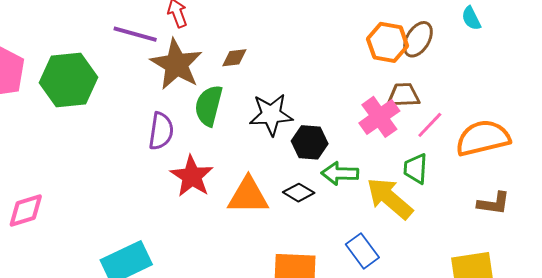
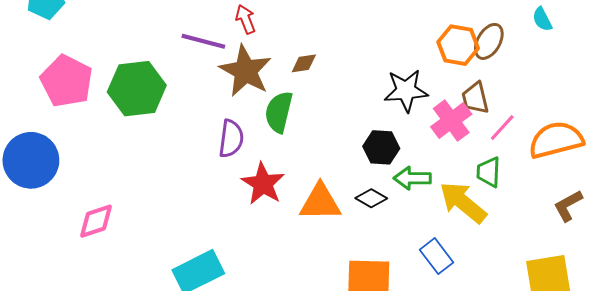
brown trapezoid: (404, 95) -> (475, 98), turned -100
black star: (271, 115) -> (406, 91), moved
brown L-shape: (494, 203) -> (568, 206), turned 144

